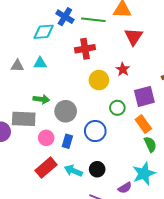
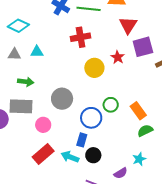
cyan diamond: (44, 32) -> (18, 26), moved, turned 30
purple square: (144, 96) -> (143, 47), moved
green arrow: (41, 99) -> (26, 82), moved
green circle: (117, 108) -> (111, 105), moved
blue rectangle: (67, 141) -> (82, 140), moved
green semicircle: (150, 144) -> (145, 131), turned -91
cyan star: (144, 173) -> (139, 159), size x0.6

